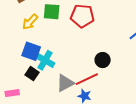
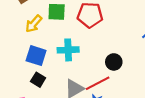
cyan cross: (45, 60) -> (68, 50), moved, turned -30

